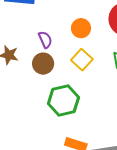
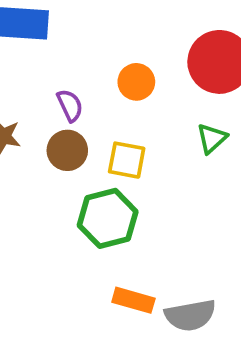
yellow square: (82, 60) -> (127, 160), moved, turned -30

